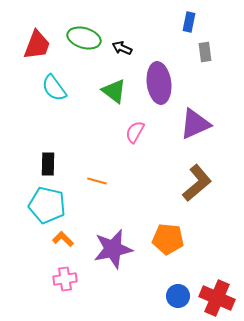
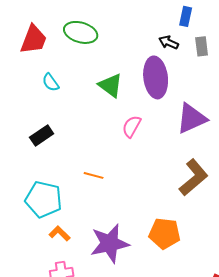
black arrow: (122, 48) -> (169, 42), moved
cyan semicircle: (54, 88) -> (51, 82), size x0.7
black rectangle: (48, 164) -> (42, 135), moved, turned 55

